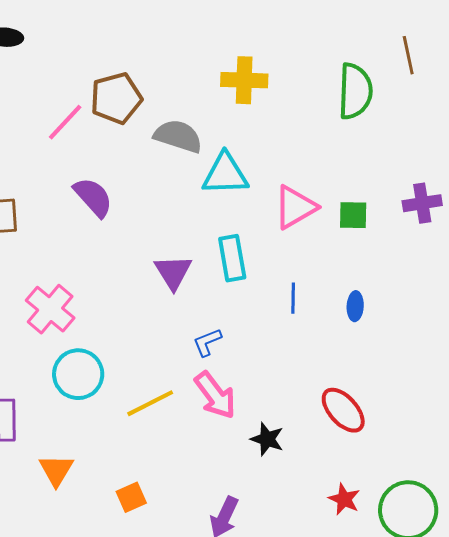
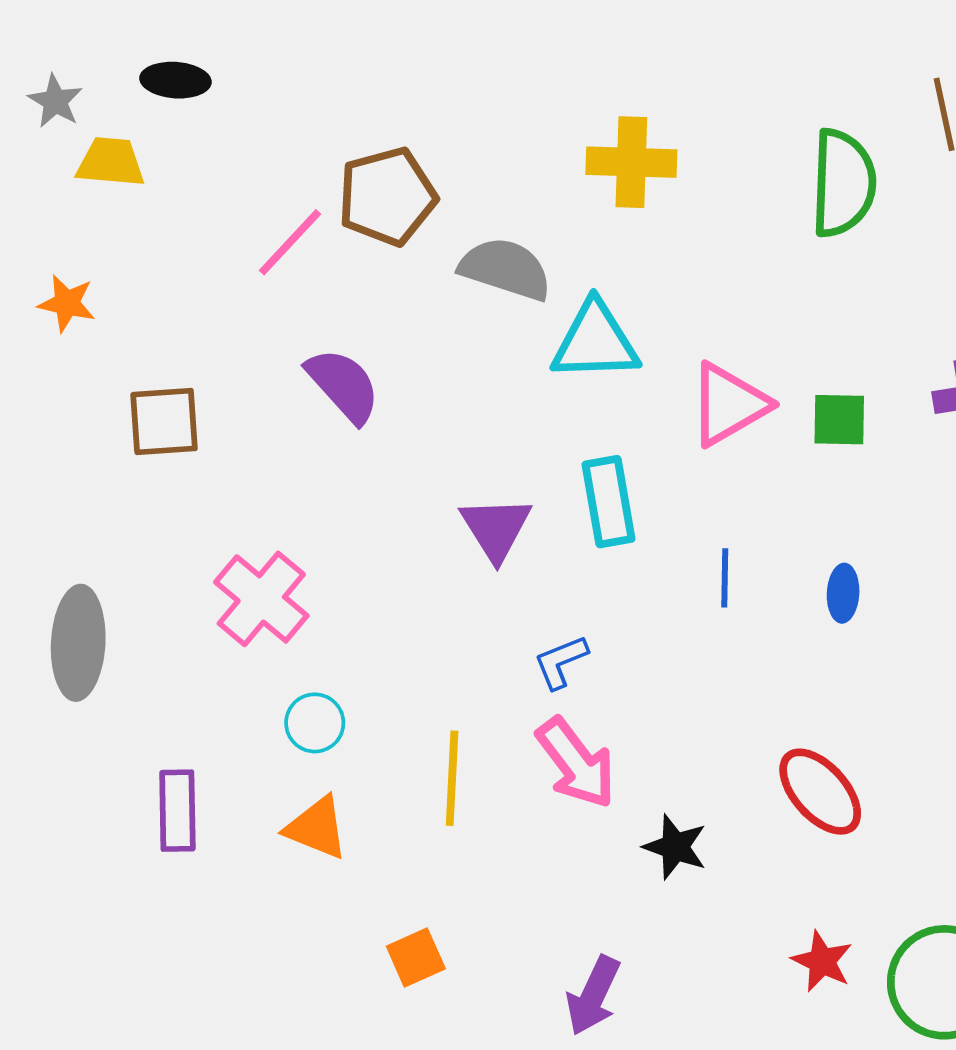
cyan circle: (78, 374) -> (315, 723), size x0.6
yellow line: (150, 403) -> (452, 778), turned -60
orange triangle: (56, 470) -> (317, 828), moved, turned -39

